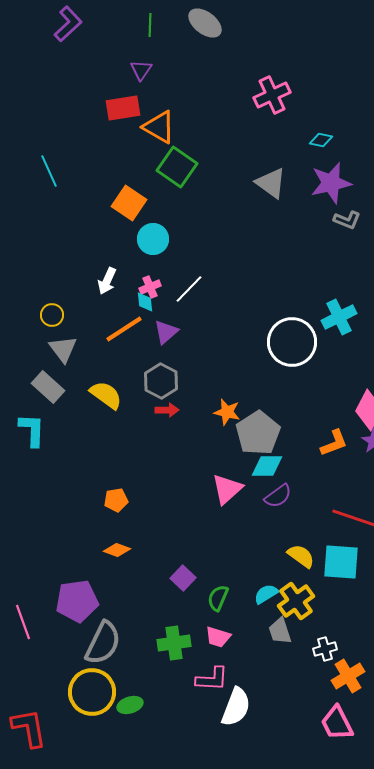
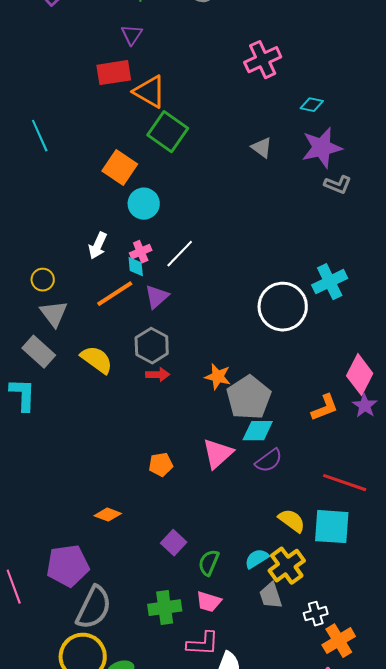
gray triangle: (271, 183) -> (262, 148), size x0.7
orange pentagon: (116, 500) -> (161, 465), moved

